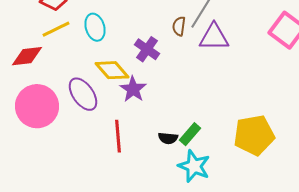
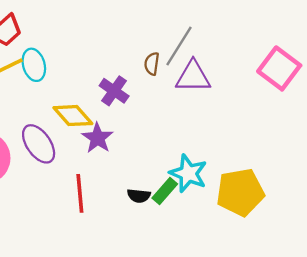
cyan ellipse: (95, 27) -> (34, 65), moved
cyan star: (194, 166) -> (188, 173), moved

